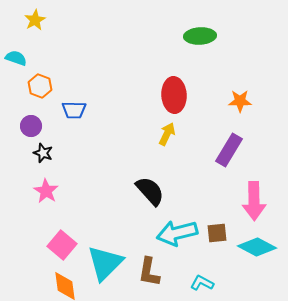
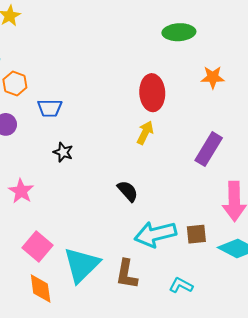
orange star: (240, 101) -> (213, 77), moved
black star: (43, 153) -> (63, 152), moved
black semicircle: (150, 191) -> (128, 191), size x0.7

